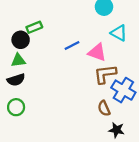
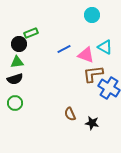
cyan triangle: (119, 33) -> (105, 47), moved
brown semicircle: (104, 108) -> (70, 114), moved
black star: (117, 130) -> (92, 123), moved

